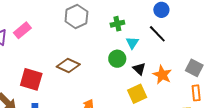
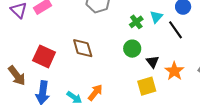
green cross: (117, 24) -> (136, 22), moved, turned -32
cyan triangle: (132, 43) -> (156, 17), moved
brown diamond: (68, 66) -> (83, 48), turned 40

